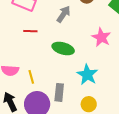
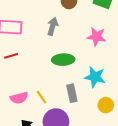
red line: (30, 31) -> (11, 56), moved
gray rectangle: (59, 92) -> (72, 93), moved

